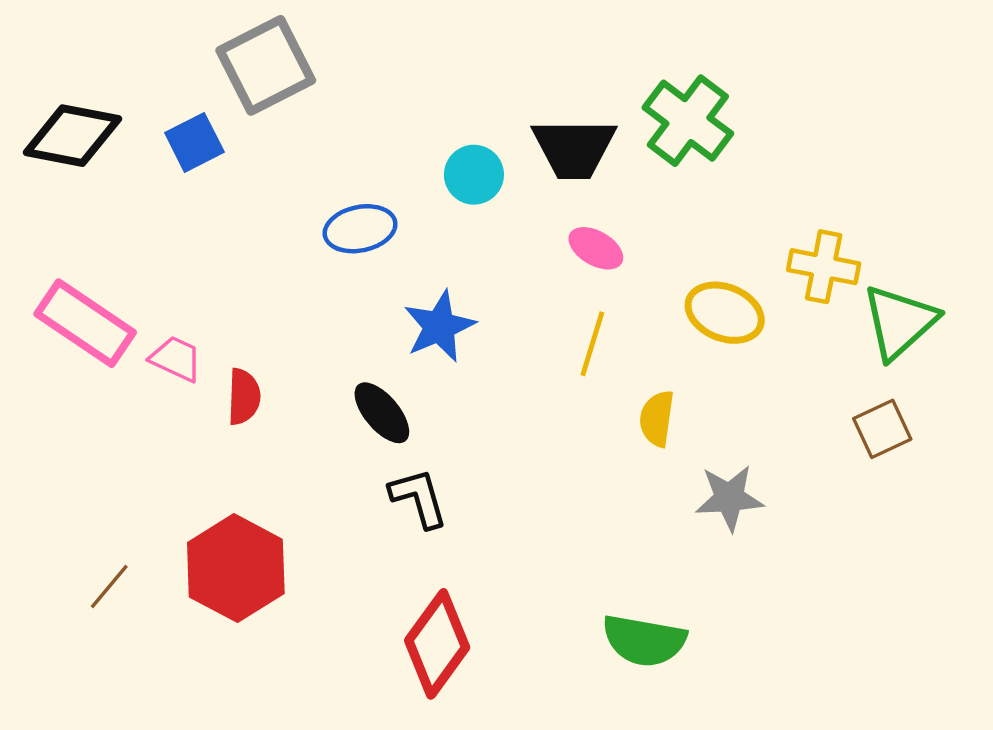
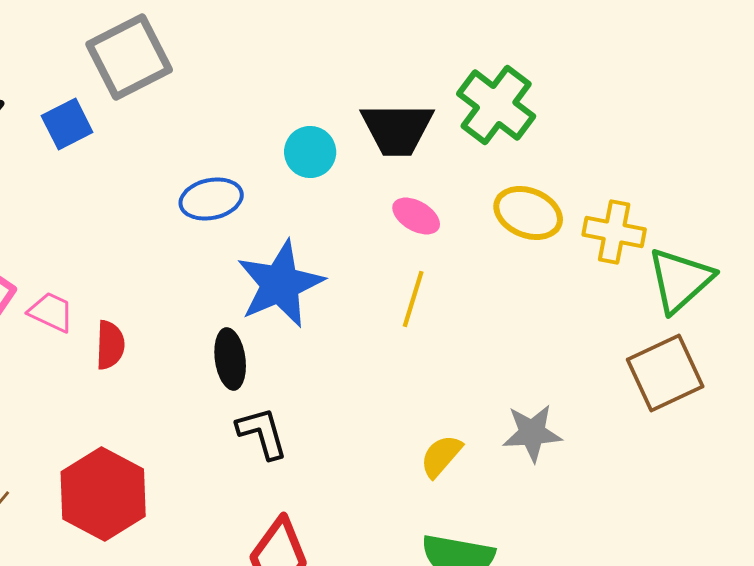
yellow ellipse: (725, 313) -> (528, 213), moved
blue star: (439, 326) -> (280, 284), size x1.4
black ellipse: (382, 413) -> (230, 359), turned 32
yellow semicircle: (657, 419) -> (441, 456), moved, turned 33
brown square: (882, 429) -> (665, 373), size x1.5

